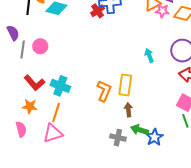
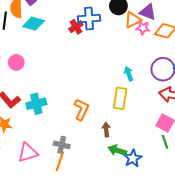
yellow rectangle: (125, 85) -> (120, 98), moved
cyan cross: (60, 86) -> (36, 104), turned -36
orange line: (56, 113) -> (60, 161), moved
gray cross: (118, 138) -> (62, 145), moved

